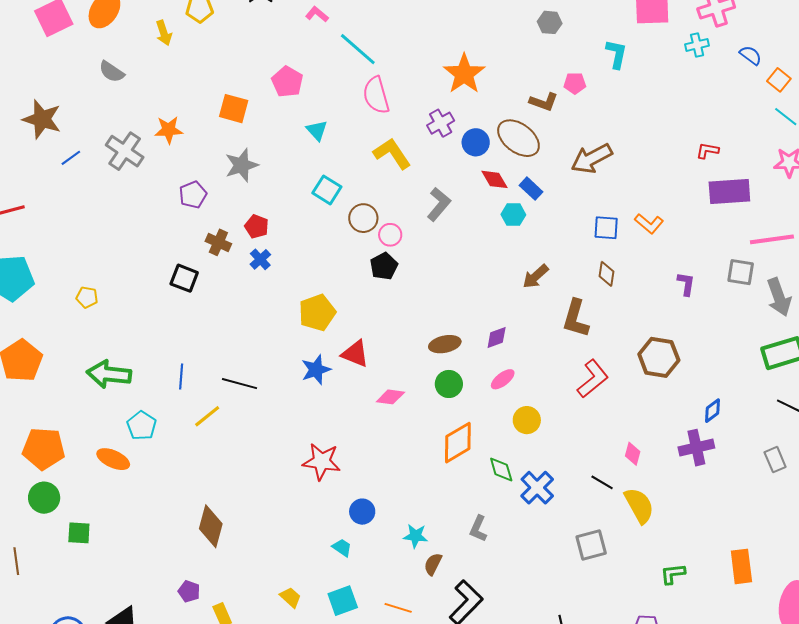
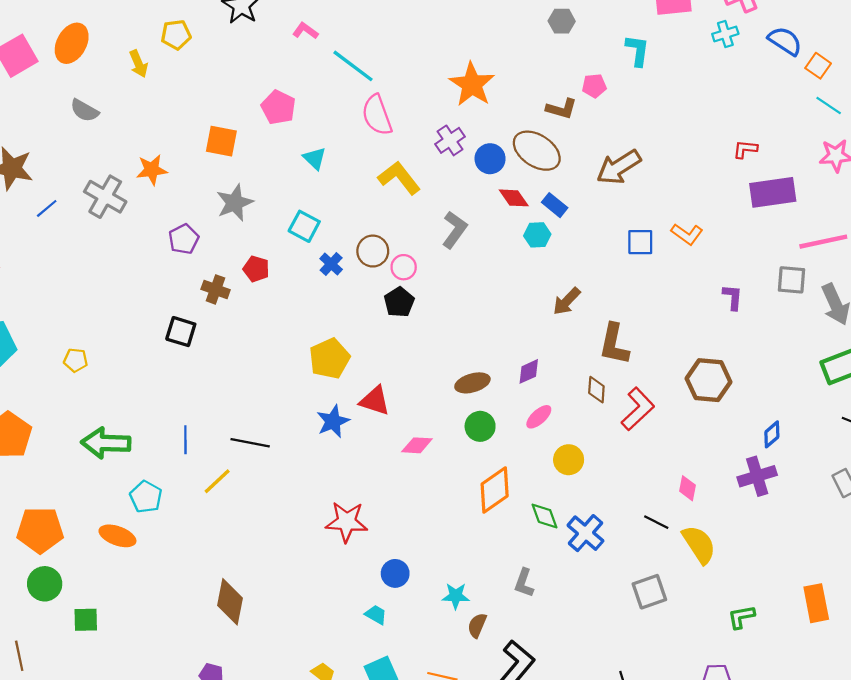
blue semicircle: (751, 55) -> (785, 41), size x1.4
cyan square: (327, 190) -> (304, 226), moved
blue cross: (260, 259) -> (331, 264), moved
brown diamond: (606, 274) -> (596, 390), moved

